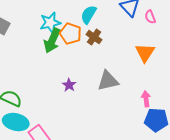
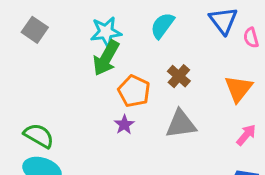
orange pentagon: (71, 34) -> (134, 91), moved
brown cross: (94, 37) -> (179, 76), moved
pink arrow: (146, 99) -> (246, 135), moved, turned 42

